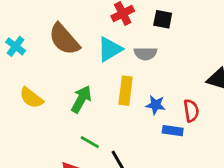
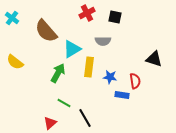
cyan cross: (16, 46) -> (12, 18), moved
cyan triangle: (110, 49) -> (72, 49), moved
yellow semicircle: (31, 98) -> (15, 62), moved

